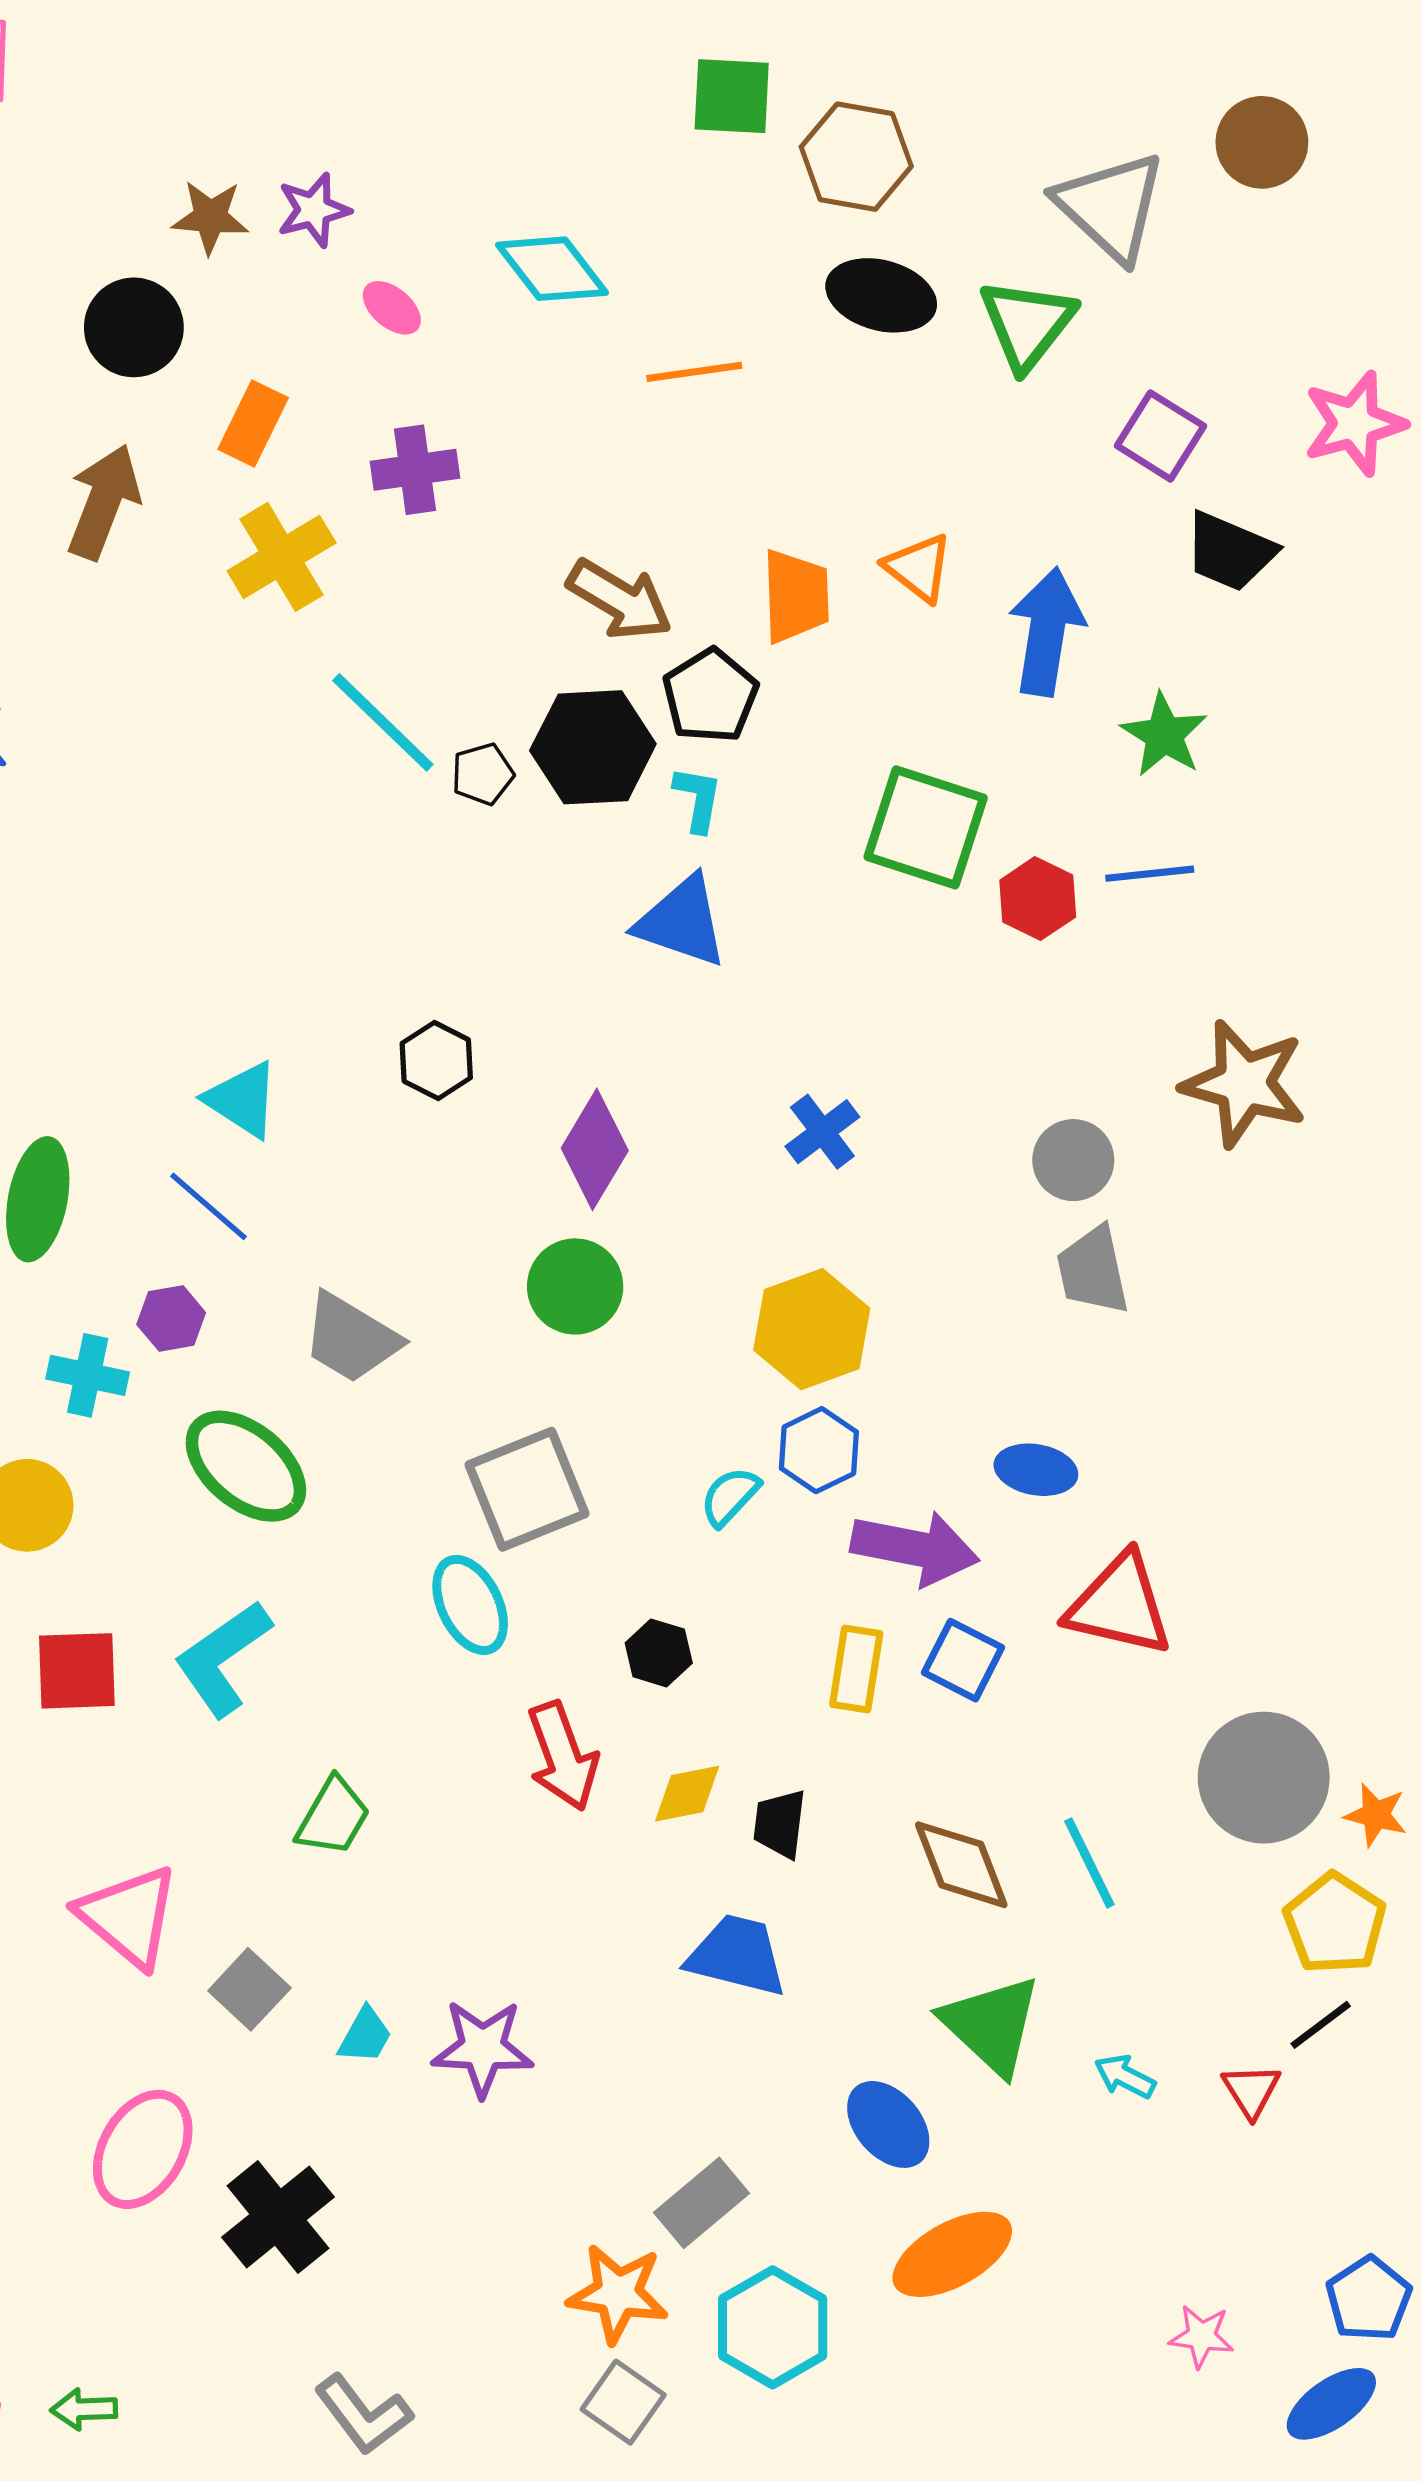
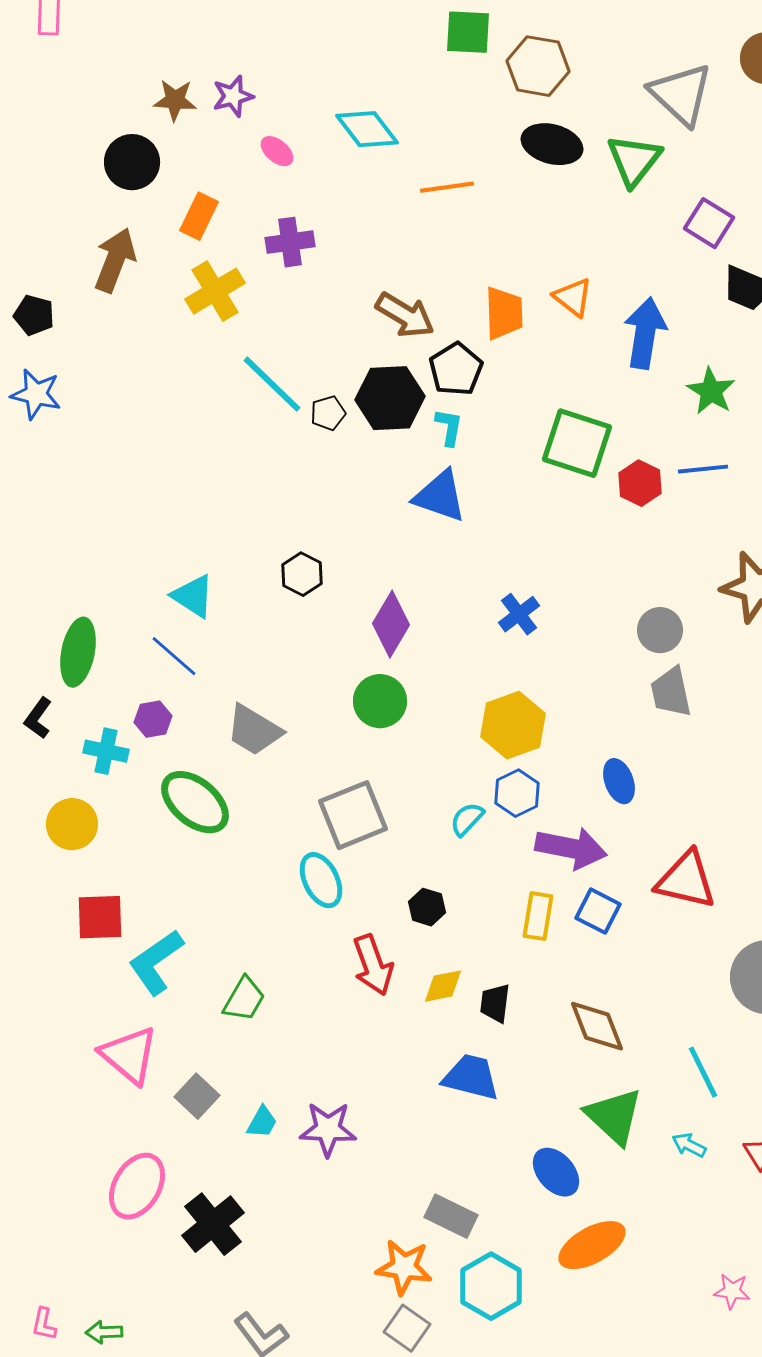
blue ellipse: (1036, 1470) -> (619, 781), moved, turned 60
cyan L-shape: (223, 1658) -> (156, 962), moved
cyan line: (1089, 1863) -> (703, 1072), moved
gray rectangle: (701, 2203) -> (451, 1216), turned 66

